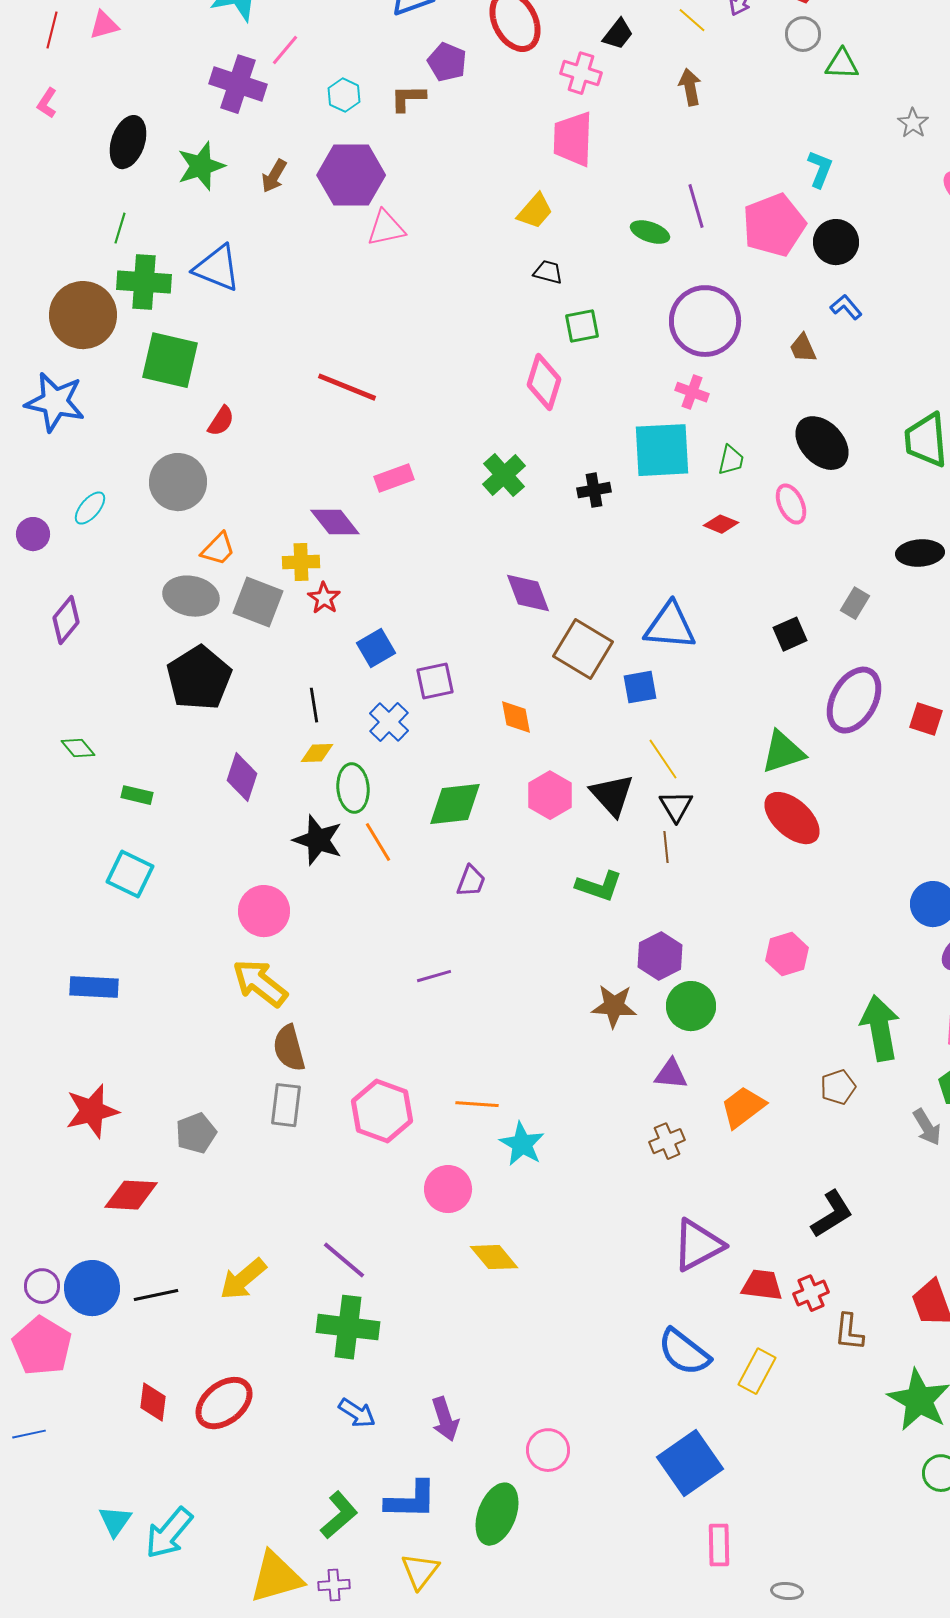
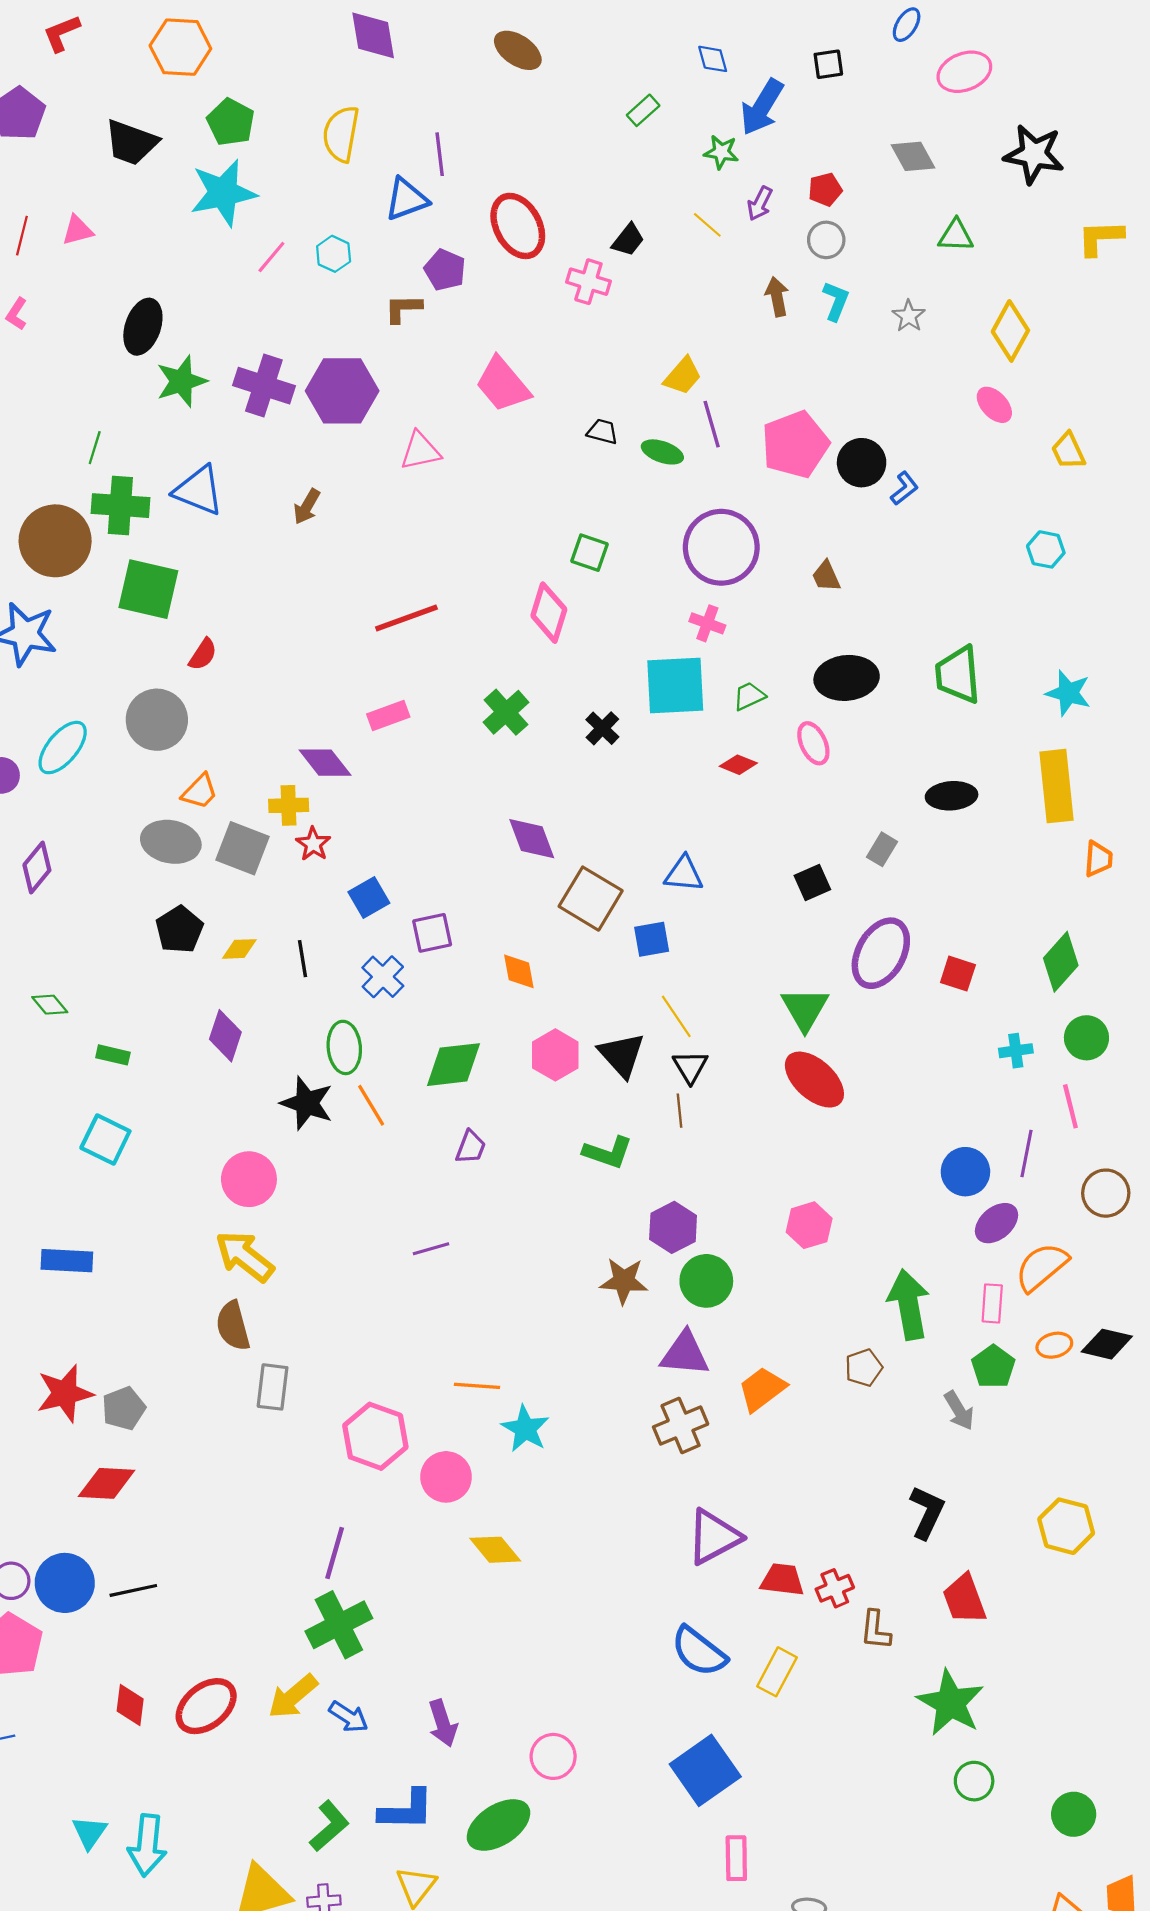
green triangle: (842, 64) -> (956, 236), moved
purple cross: (238, 84) -> (264, 386), moved
brown arrow: (690, 87) -> (777, 297), moved
cyan hexagon: (344, 95) -> (334, 254), moved
gray star: (913, 123) -> (909, 316), moved
pink trapezoid: (573, 139) -> (503, 384), moved, turned -42
black ellipse: (128, 142) -> (143, 327), moved
cyan L-shape: (820, 169) -> (836, 301), moved
brown arrow: (274, 176) -> (307, 507), moved
yellow trapezoid: (535, 211) -> (683, 376), moved
pink triangle: (386, 228) -> (420, 451), moved
black trapezoid: (548, 272) -> (602, 432), moved
blue L-shape: (846, 307) -> (904, 488), moved, turned 92
green square: (582, 326) -> (590, 553), turned 30
red line: (347, 387) -> (406, 618), moved, turned -42
black ellipse: (822, 443) -> (847, 678), turned -52
green trapezoid: (731, 460) -> (749, 696), turned -128
black cross: (594, 490) -> (602, 728), turned -36
cyan ellipse: (90, 508) -> (63, 748), size x1.5
blue triangle: (670, 626) -> (684, 874), size x0.7
black pentagon: (199, 678) -> (179, 930), size x0.7
green triangle: (783, 752) -> (805, 1009), turned -42
yellow diamond: (317, 753) -> (239, 949), moved
brown semicircle: (289, 1048) -> (233, 1326), moved
purple triangle: (671, 1074) -> (685, 1354), size x1.4
pink hexagon: (382, 1111) -> (375, 1436), moved
gray pentagon: (196, 1133) -> (124, 1408), moved
brown cross: (667, 1141) -> (681, 1425), size x1.4
black L-shape: (832, 1214) -> (927, 1512), moved, turned -33
purple line: (344, 1260) -> (335, 1553), turned 66
yellow arrow: (243, 1279) -> (293, 1696), moved
green cross: (348, 1327) -> (339, 1625), turned -34
green ellipse: (497, 1514) -> (498, 1825), turned 36
cyan arrow: (169, 1533) -> (147, 1845), turned -34

